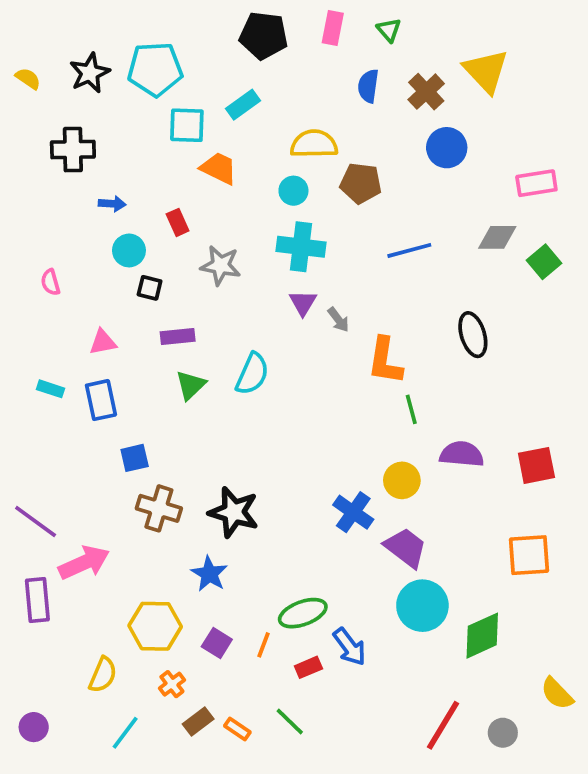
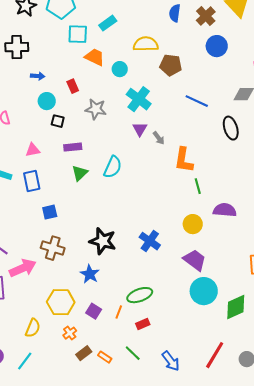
cyan circle: (293, 191) -> (120, 69), moved
cyan cross: (301, 247) -> (139, 99), turned 30
blue line: (409, 250) -> (197, 101), turned 40
black ellipse: (473, 335) -> (231, 128), moved
brown cross: (159, 508) -> (53, 248), moved
blue cross: (353, 512) -> (150, 241), moved
blue arrow: (350, 647) -> (171, 361), moved
cyan line: (125, 733) -> (25, 361), moved

